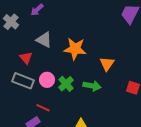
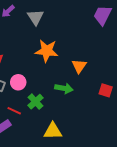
gray triangle: (44, 40) -> (35, 17), moved, turned 30
green cross: (66, 84) -> (35, 102), moved

